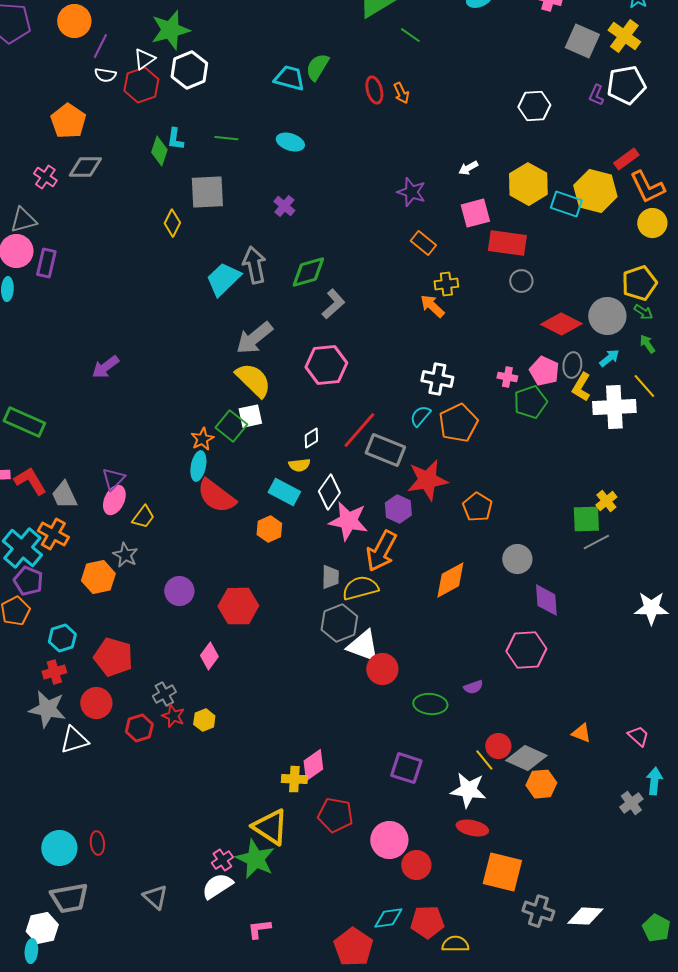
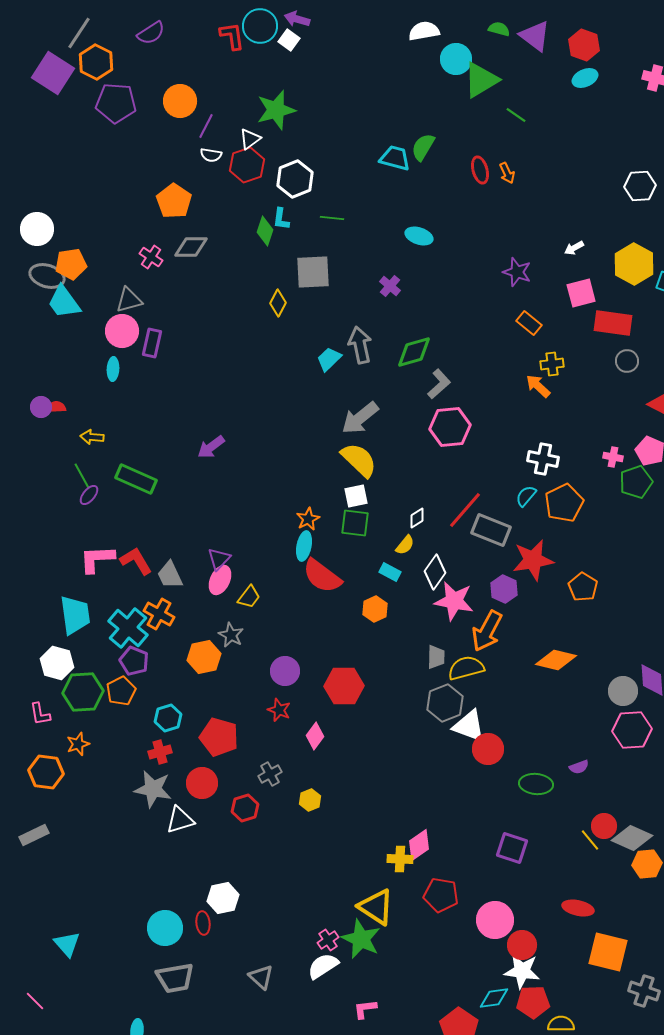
white hexagon: (189, 70) -> (295, 179), moved
cyan ellipse: (290, 142) -> (419, 236), moved
cyan trapezoid: (223, 279) -> (329, 359), size x0.7
pink hexagon: (326, 365) -> (450, 427), moved
green rectangle: (24, 422) -> (136, 479), moved
green square: (231, 426) -> (355, 523), moved, turned -32
yellow semicircle: (299, 465) -> (405, 545), turned -45
cyan rectangle: (284, 492) -> (390, 572), size x0.7
gray circle: (517, 559) -> (623, 691), moved
orange diamond: (450, 580) -> (556, 660), turned 42
red star: (173, 716) -> (279, 710), moved
white star: (468, 790) -> (522, 971), moved
white hexagon: (42, 928) -> (223, 898), moved

